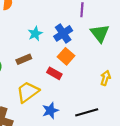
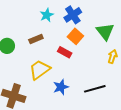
green triangle: (100, 33) -> (105, 32), moved

